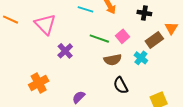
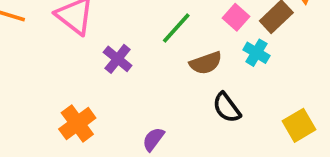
pink square: (123, 36) -> (236, 17), moved
green line: (99, 39) -> (176, 28), turned -60

